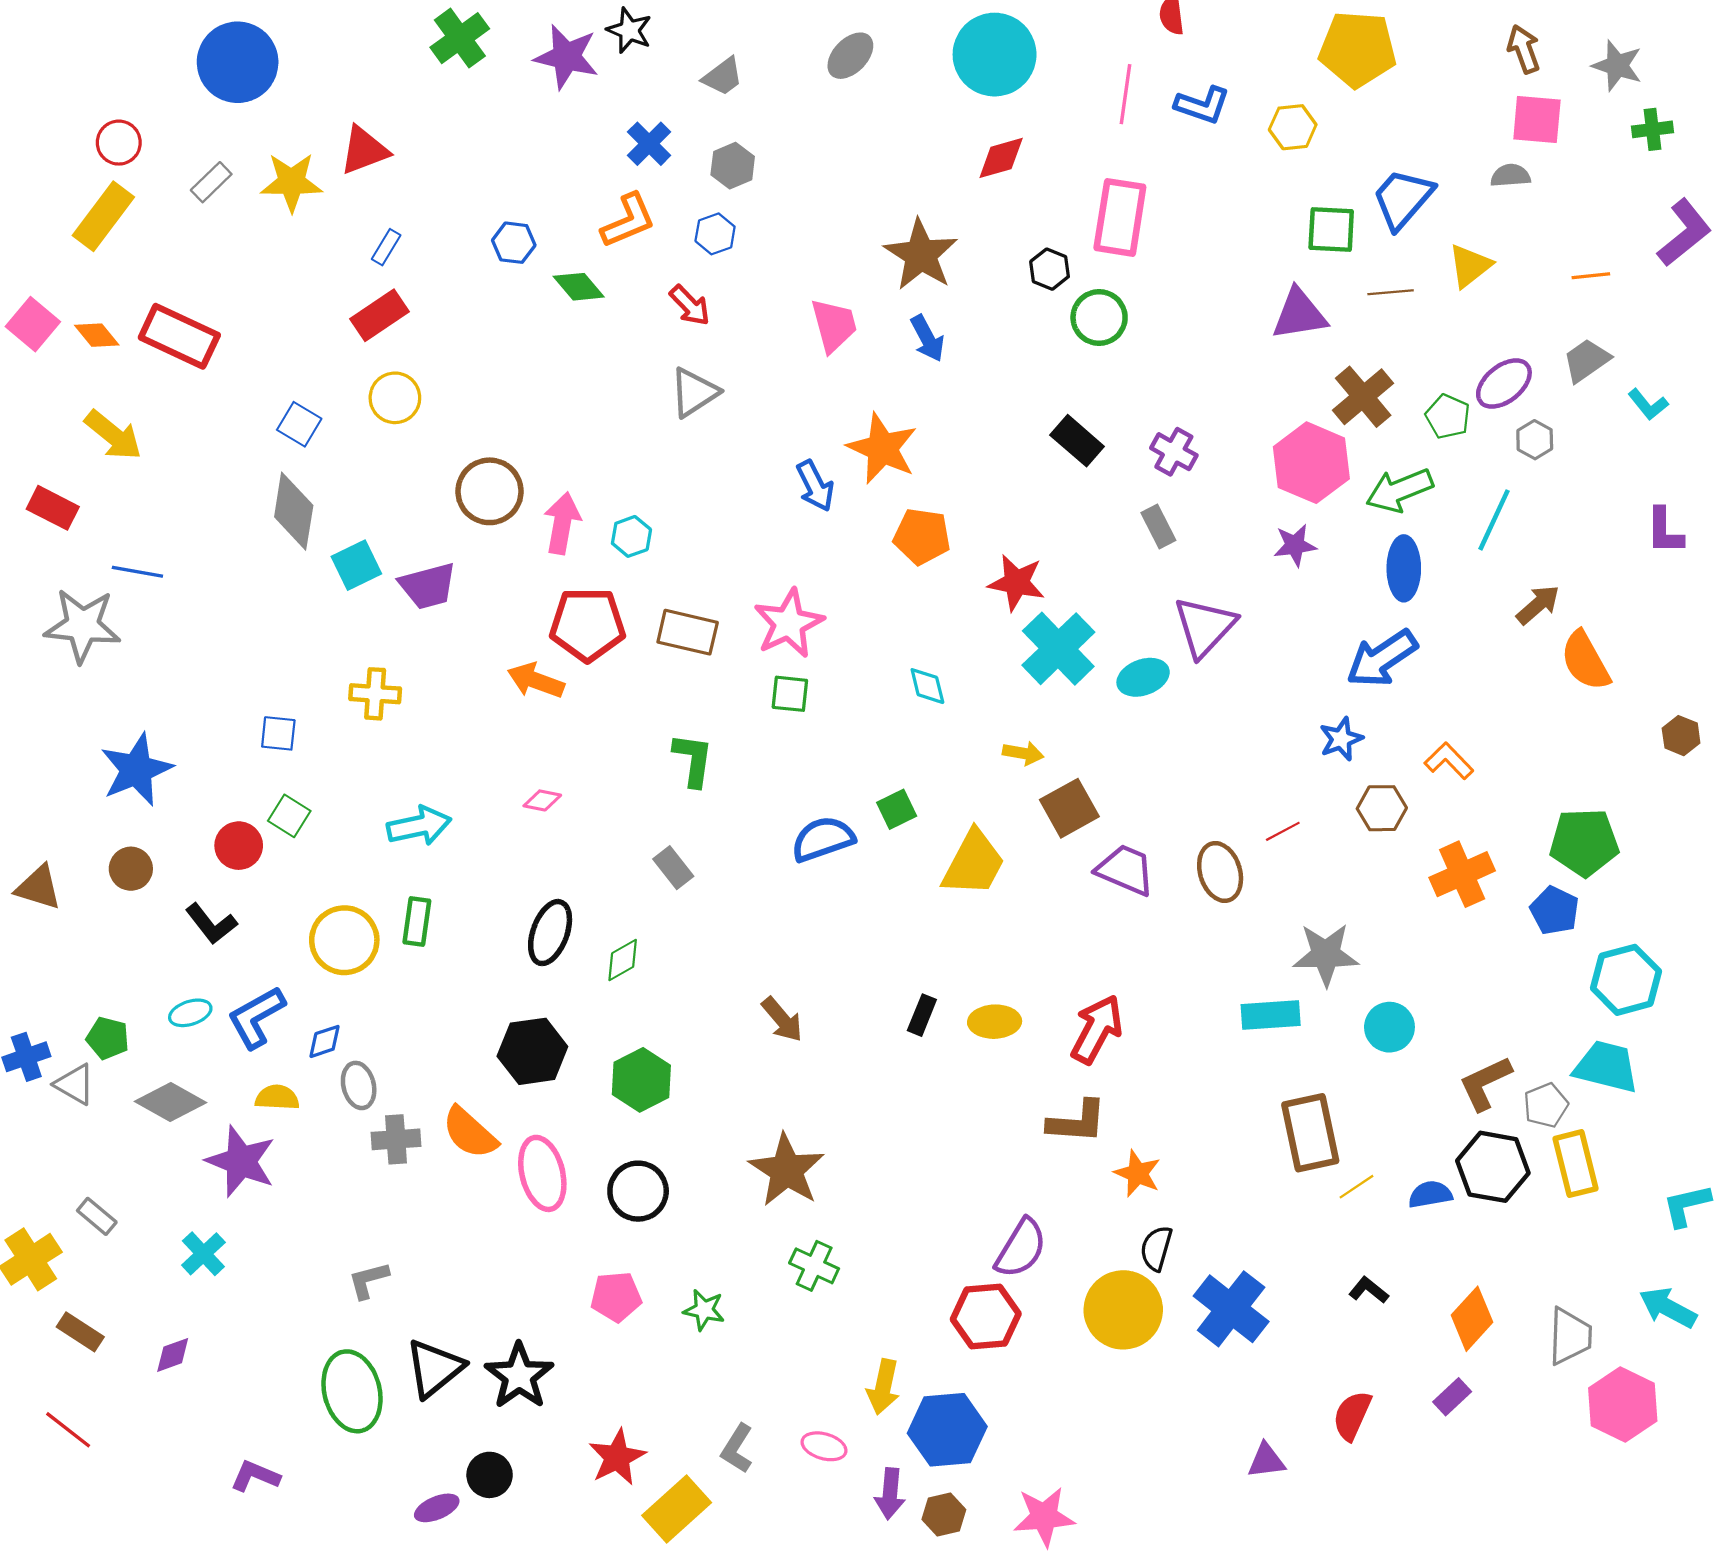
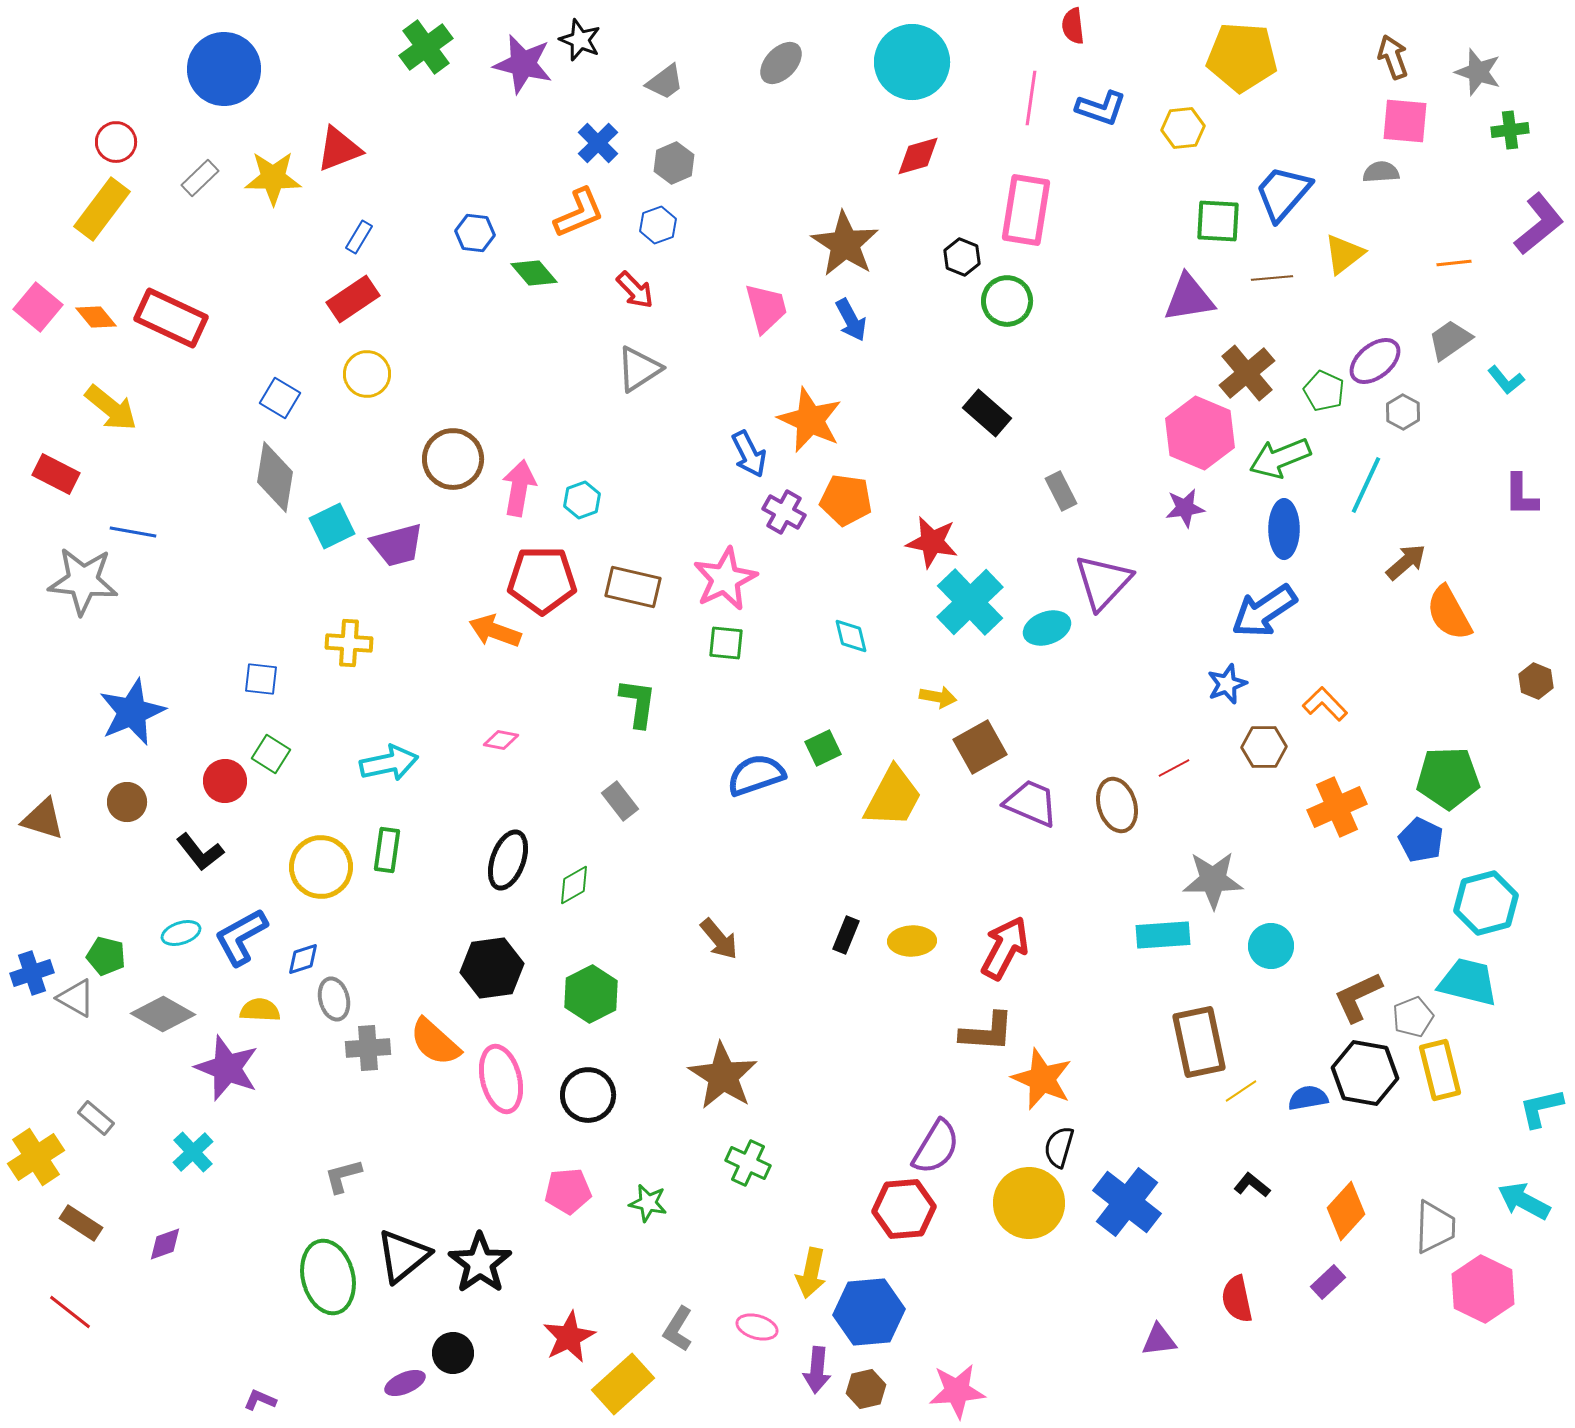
purple cross: (1174, 452) -> (784, 512), moved
orange star: (1138, 1173) -> (1042, 1079), size x1.4
red semicircle: (1352, 1416) -> (1237, 1299), turned -36
purple L-shape: (255, 1476) -> (260, 1400), moved, size x0.7

